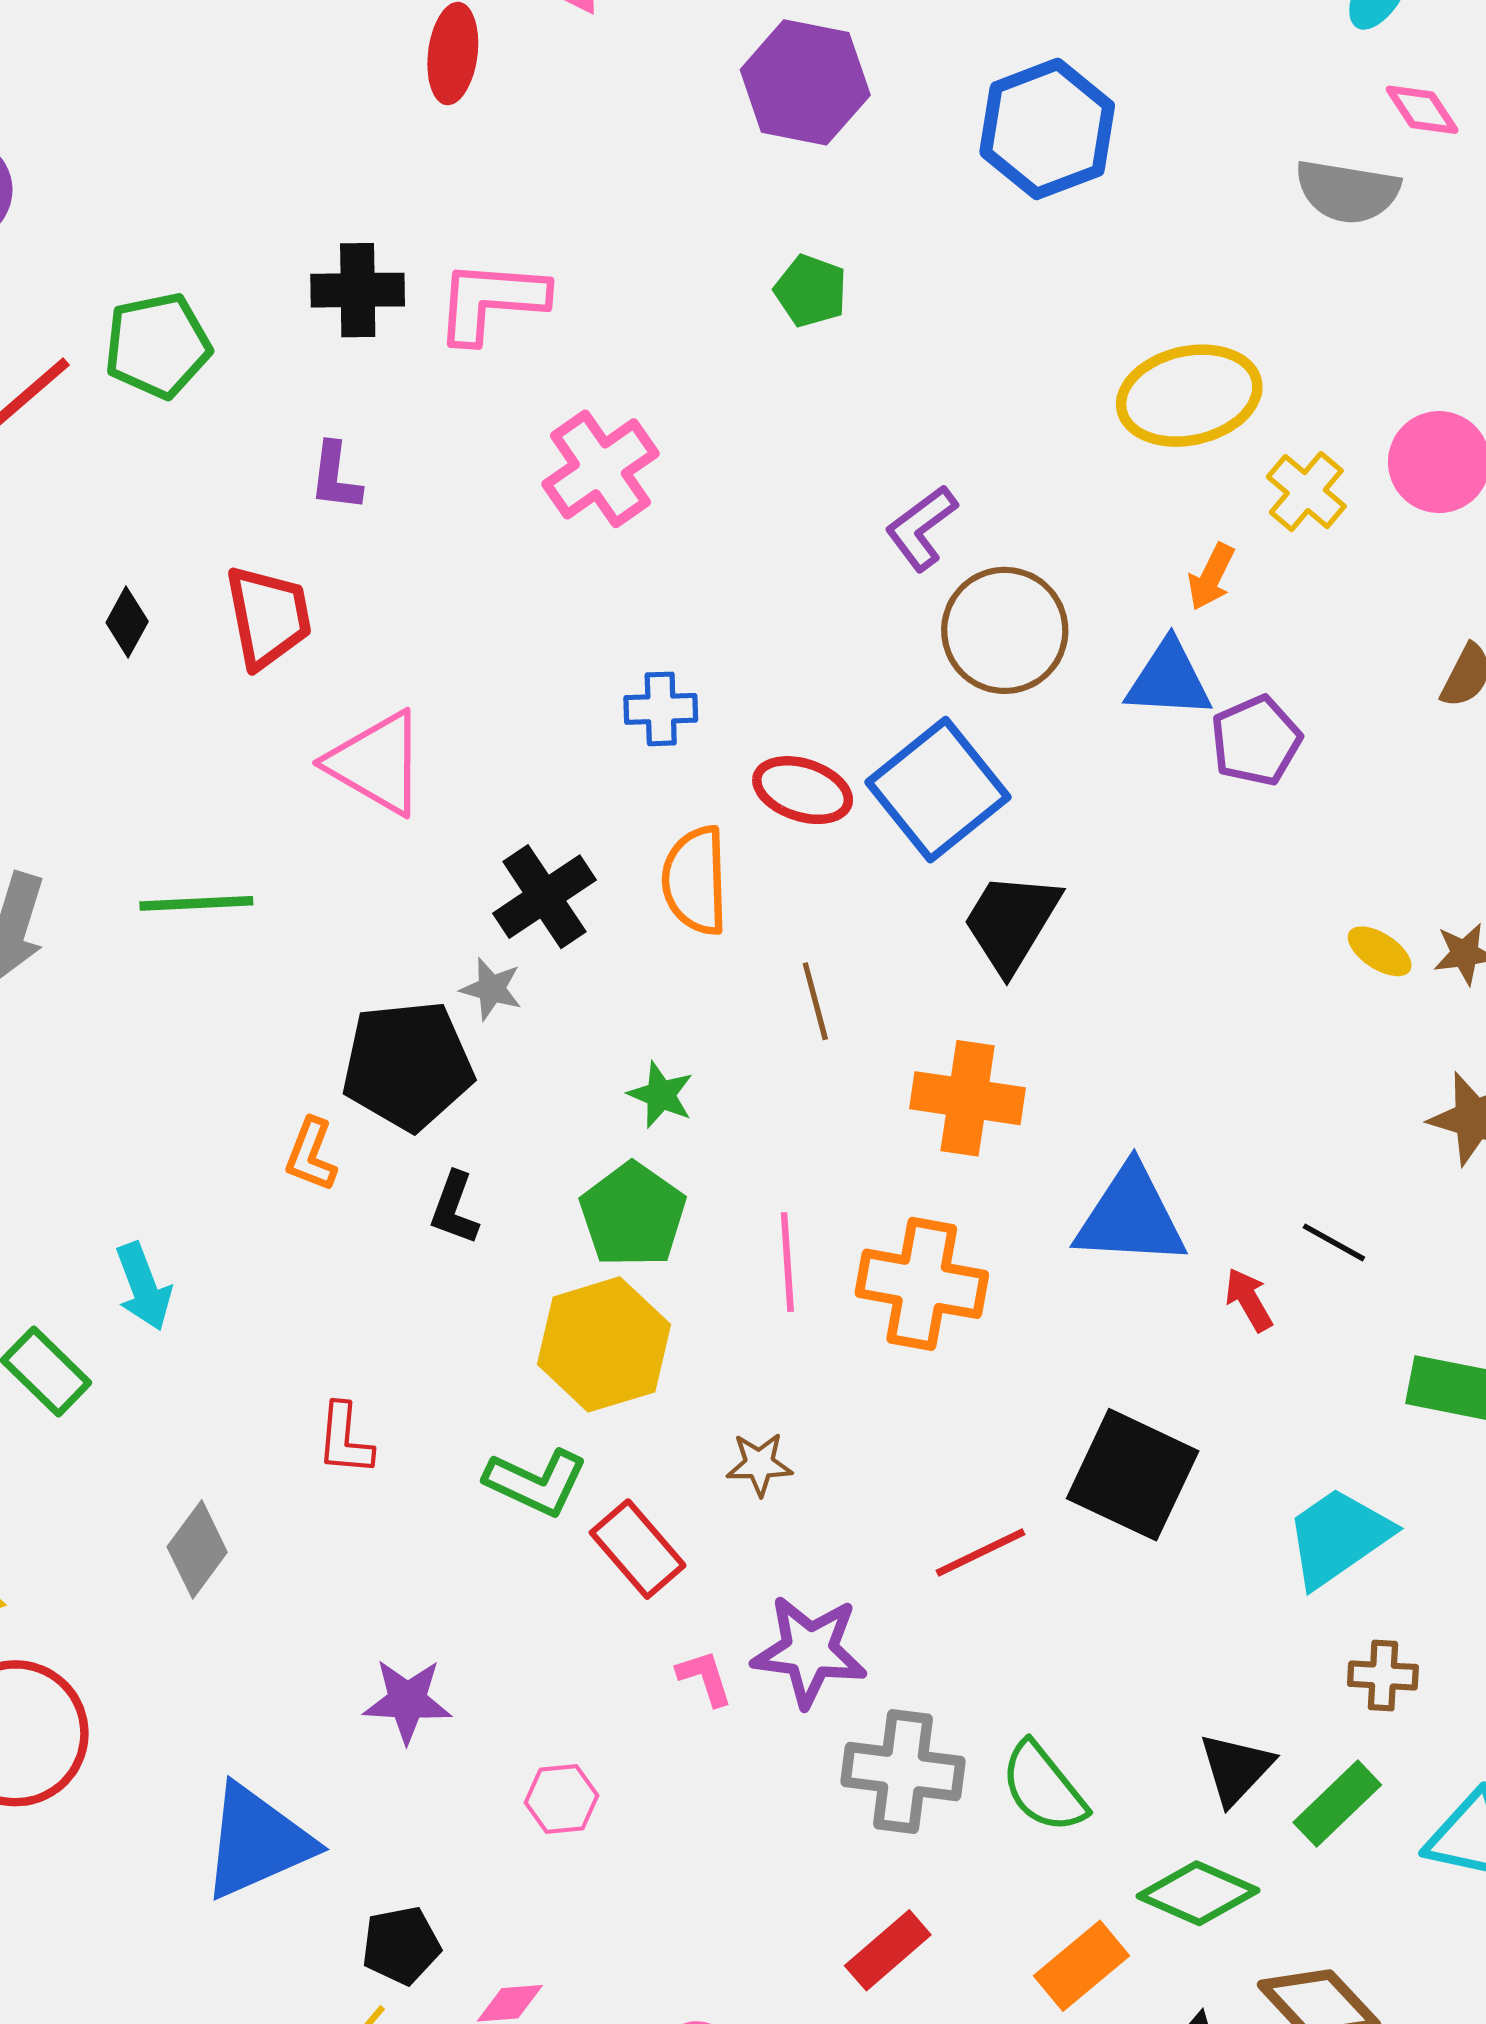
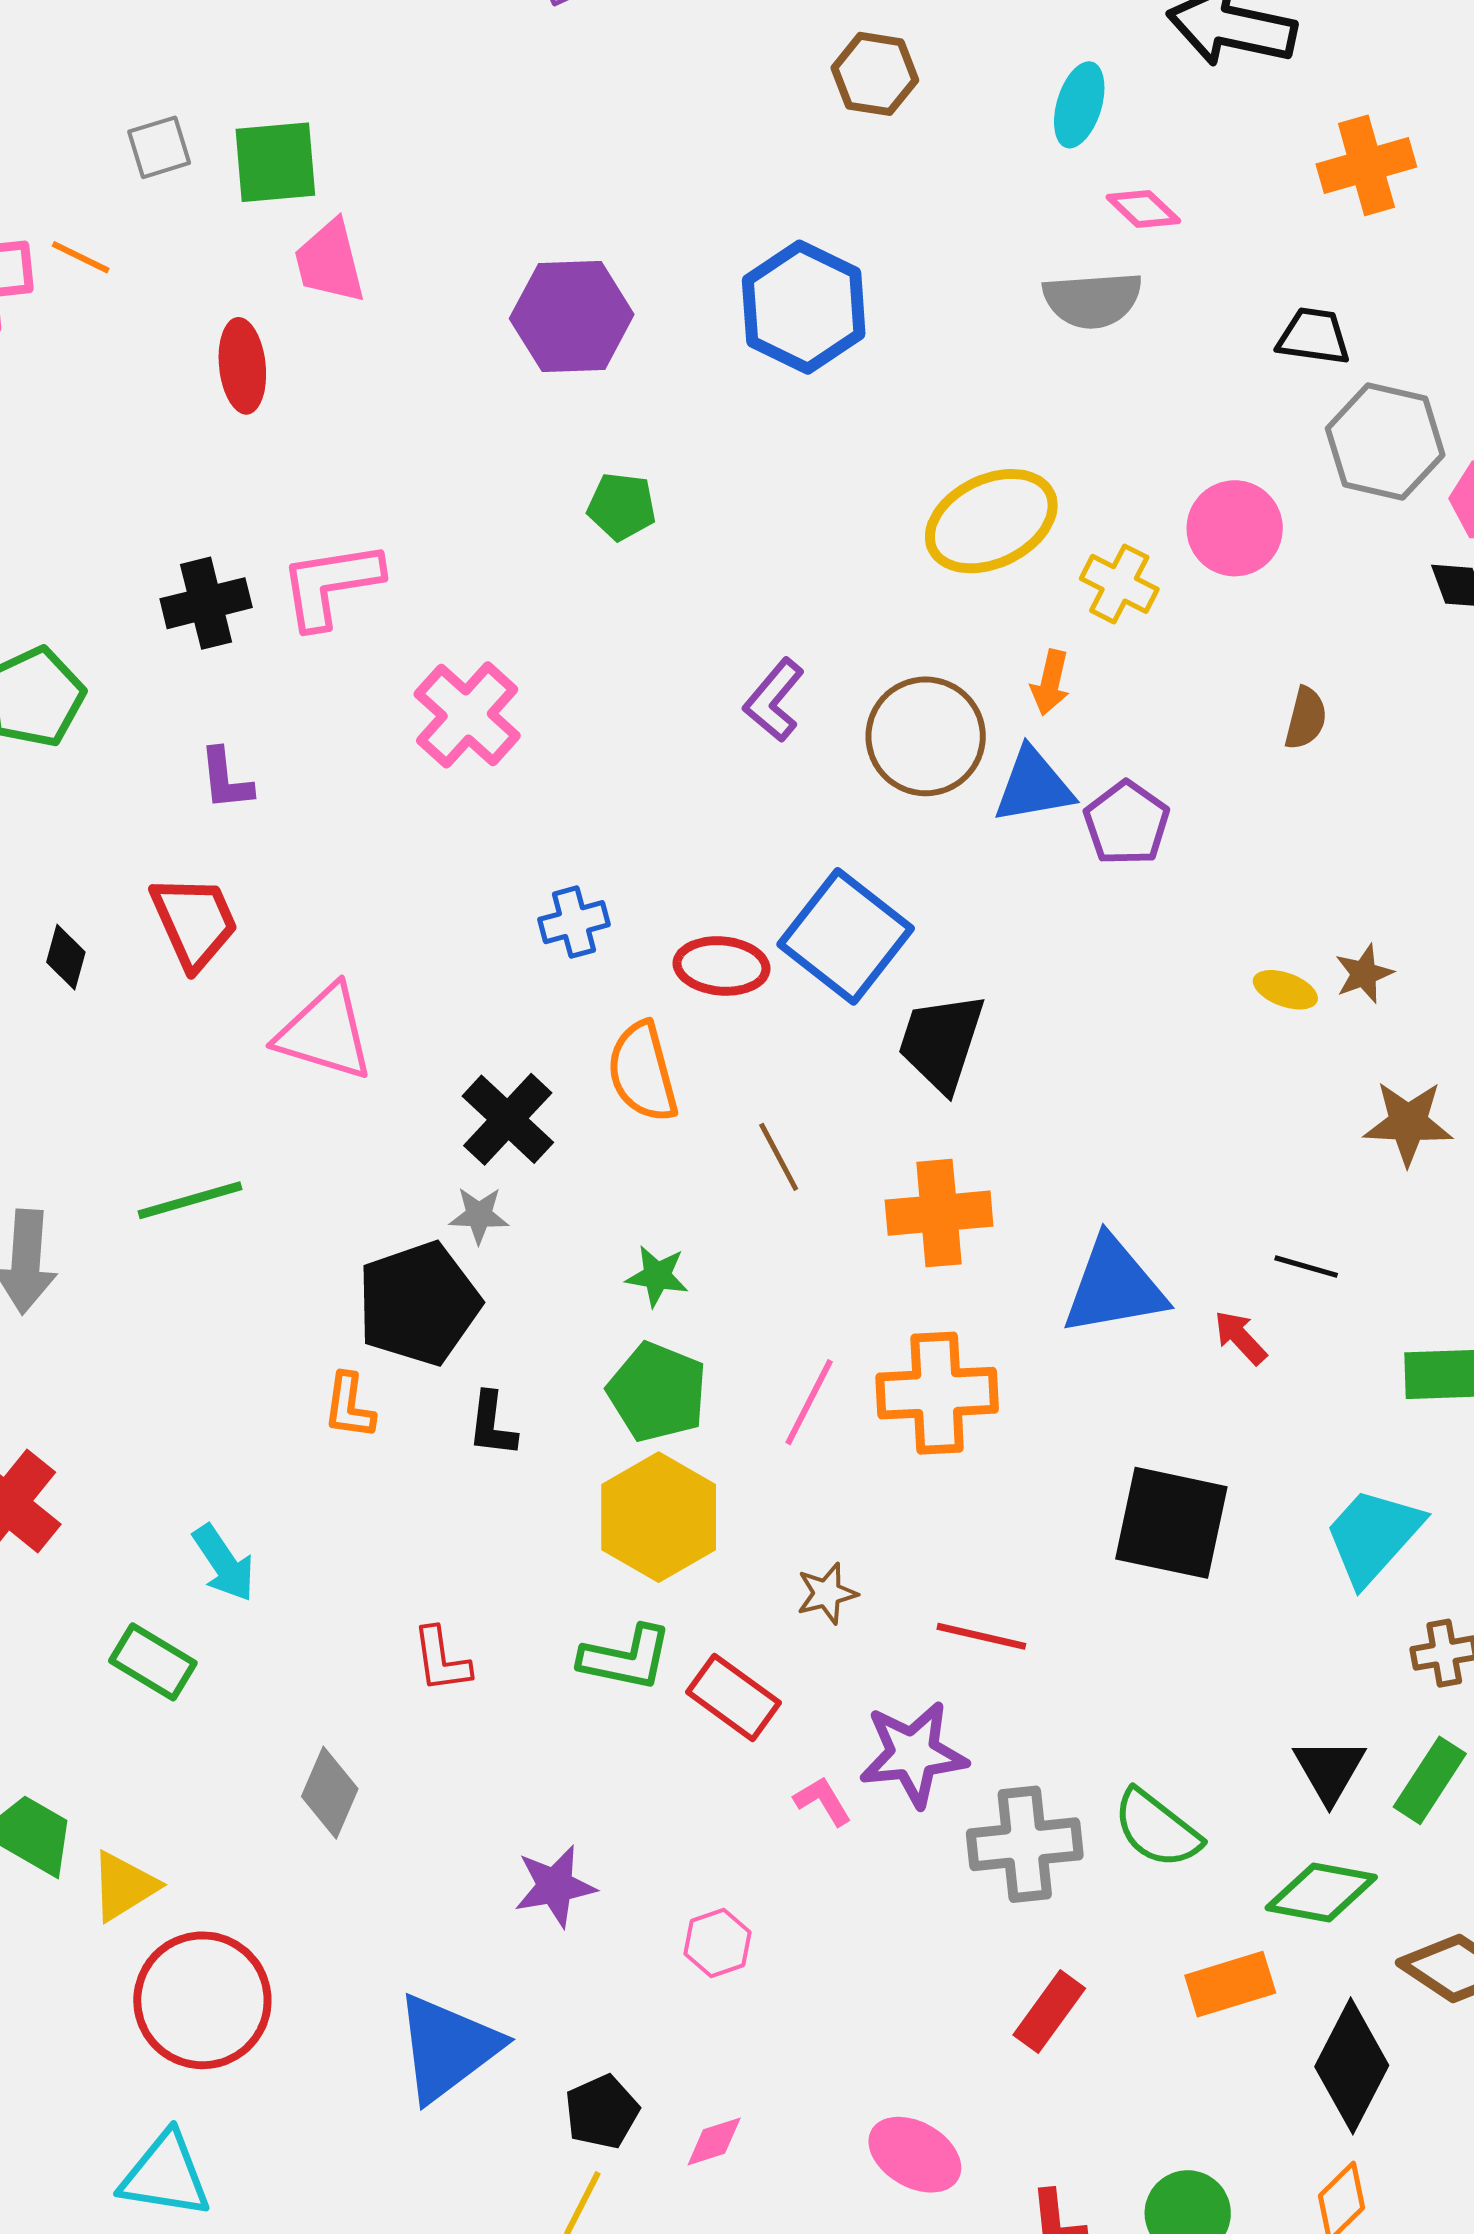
brown circle: (1005, 630) -> (926, 736), moved
pink line: (787, 1262) -> (809, 1402), turned 44
red line: (981, 1553) -> (981, 1636), moved, turned 52
orange rectangle: (1082, 1966) -> (1230, 1984), turned 36

